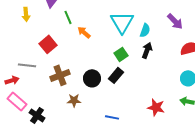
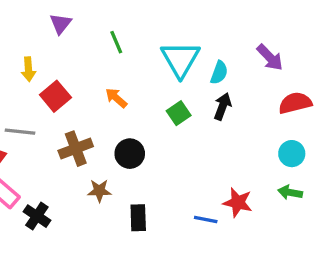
yellow arrow: (26, 14) -> (28, 69), moved
green line: (68, 17) -> (116, 42), moved
orange arrow: (84, 32) -> (116, 98), moved
black rectangle: (116, 75) -> (138, 218), moved, turned -42
blue line: (112, 117) -> (206, 219), moved

